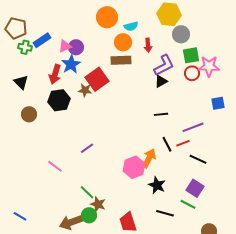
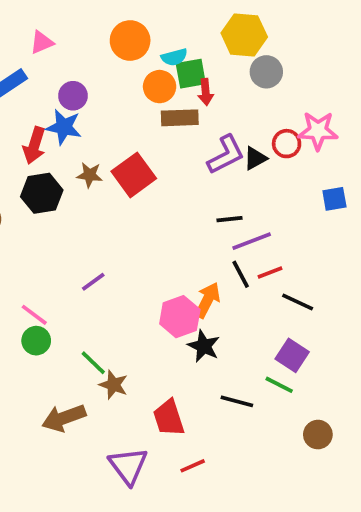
pink triangle: (65, 46) -> (42, 42), moved
green square: (191, 55) -> (191, 74), moved
brown rectangle: (121, 60) -> (180, 118), moved
blue star: (71, 64) -> (64, 127), turned -30
purple L-shape: (164, 65) -> (226, 155), moved
red square: (97, 79) -> (134, 175), moved
black triangle: (161, 81) -> (255, 158), moved
purple line: (193, 127) -> (252, 241), moved
black star: (157, 185) -> (204, 346), moved
green circle: (89, 215) -> (36, 341), moved

